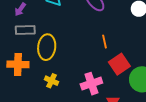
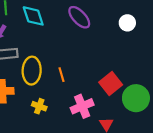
orange line: (104, 42) -> (62, 75), moved

